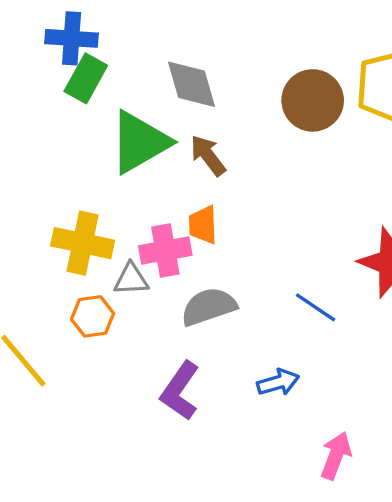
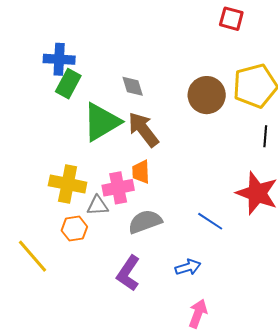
gray diamond: (191, 84) -> (133, 86), size x0.7
brown arrow: (208, 155) -> (143, 129), size x1.4
pink arrow: (336, 456) -> (198, 314), moved

